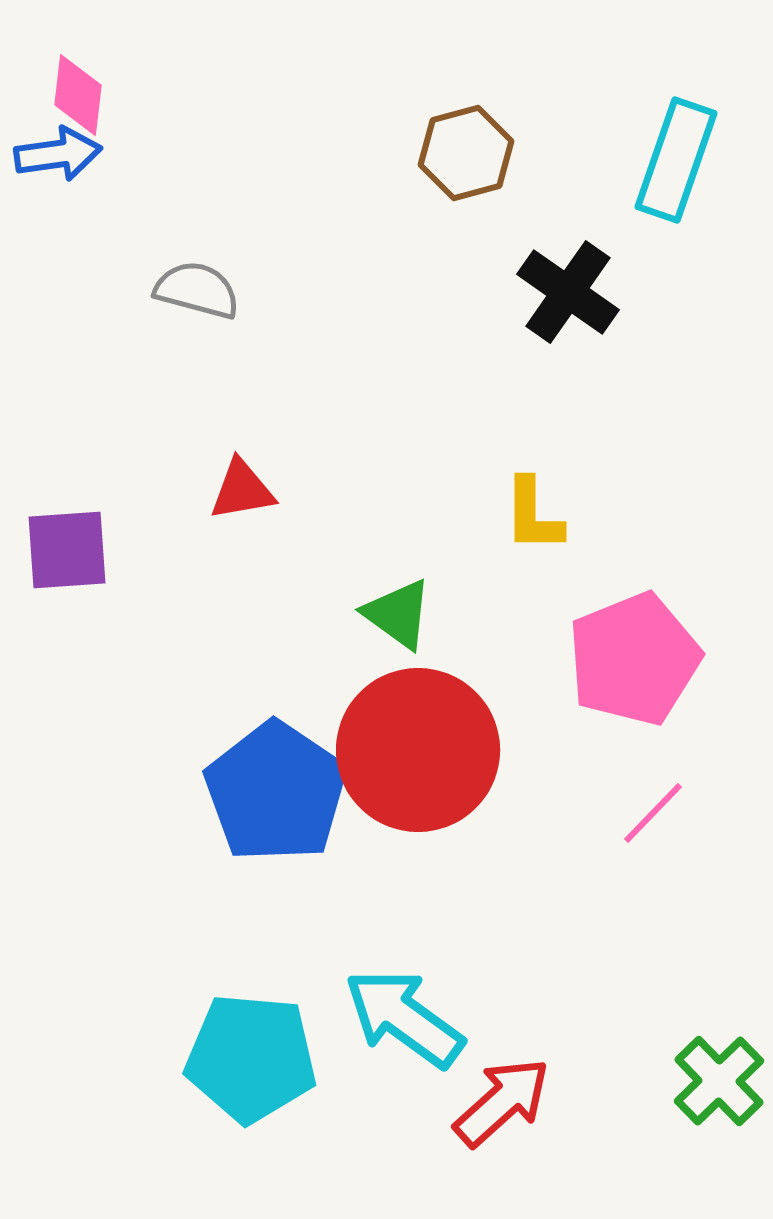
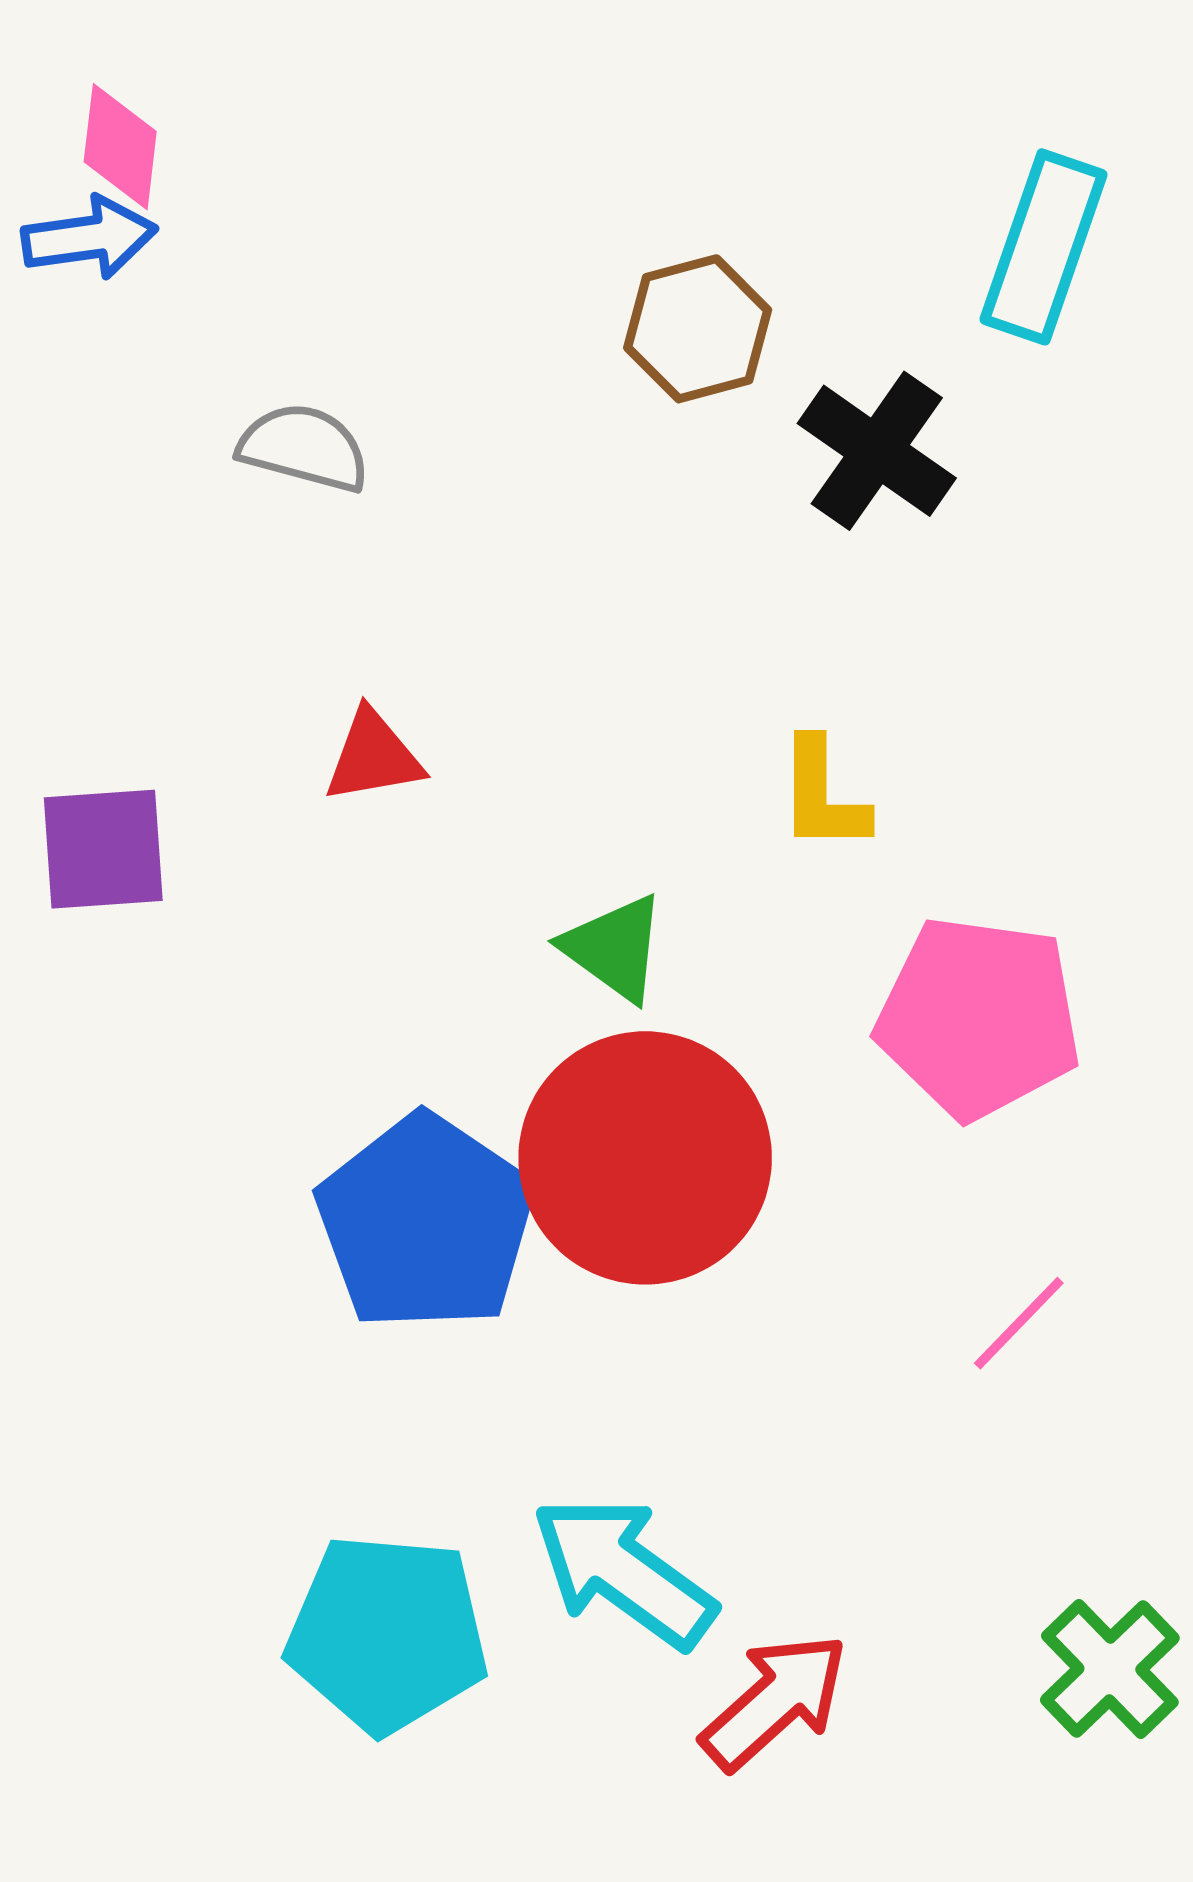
brown hexagon: (466, 153) -> (698, 329), moved
pink pentagon: (634, 659) -> (979, 1017), turned 30
pink line: (653, 813) -> (1019, 1323), moved

